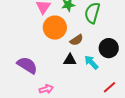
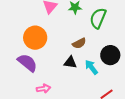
orange circle: (55, 28) -> (35, 38), moved

